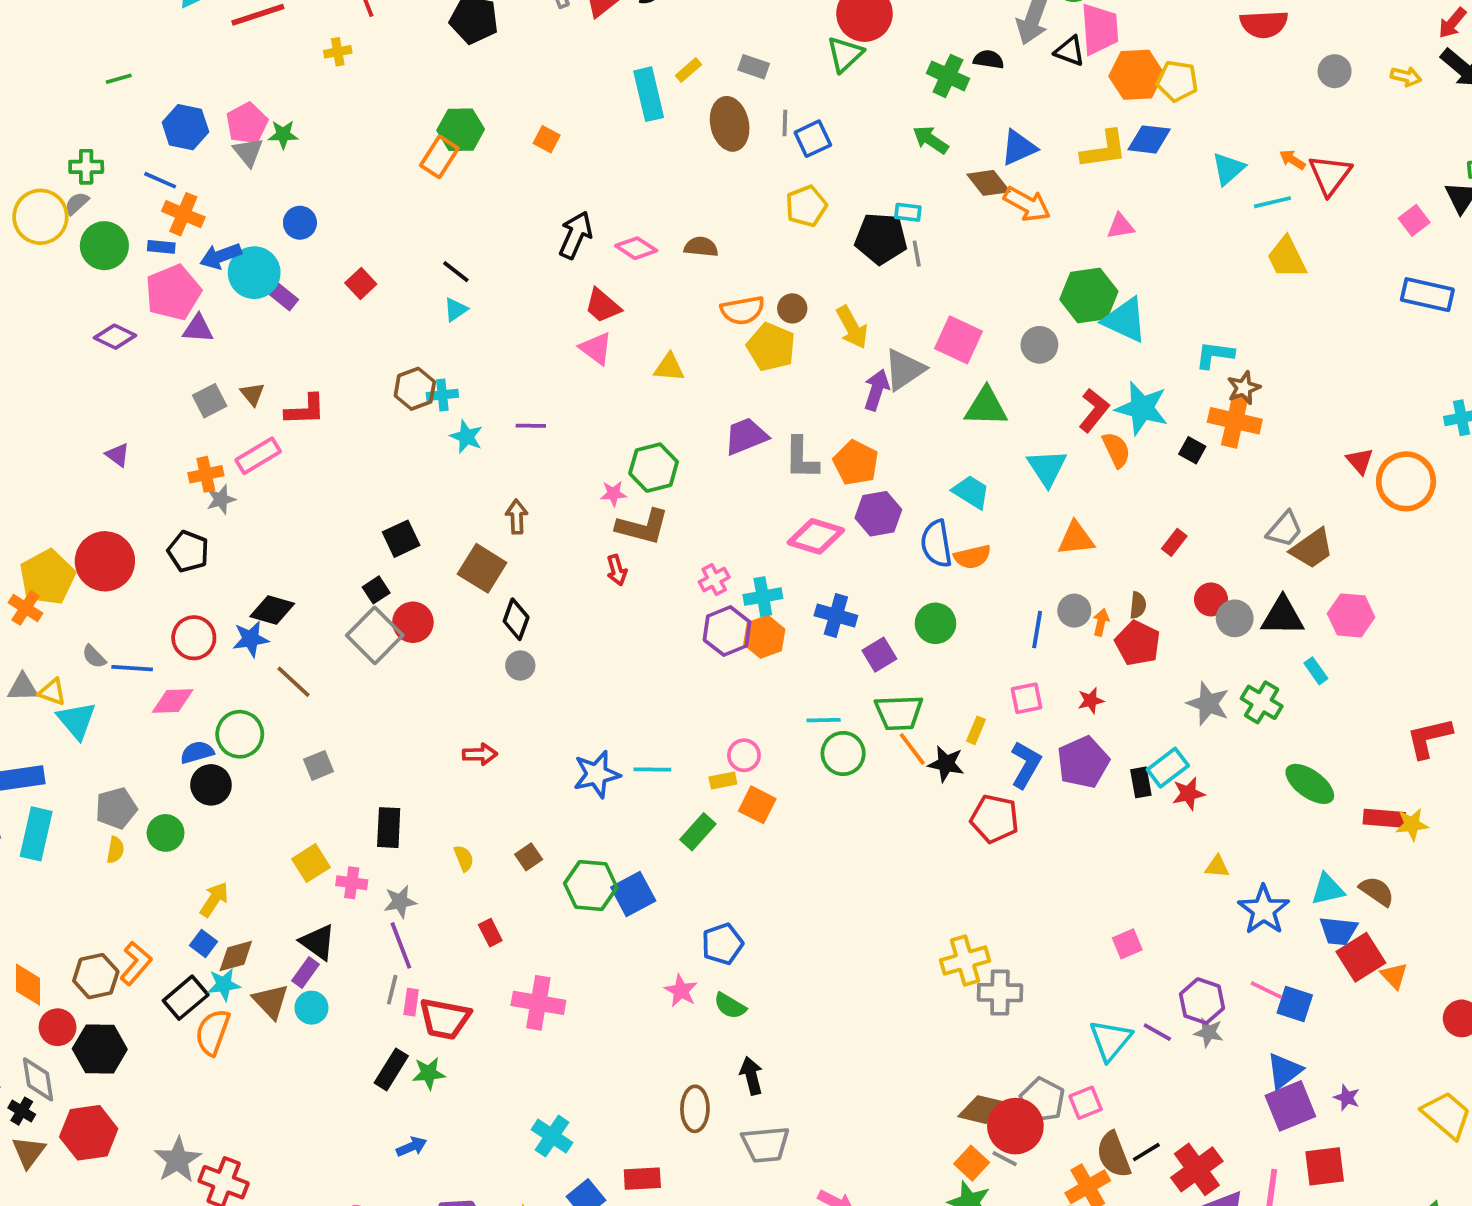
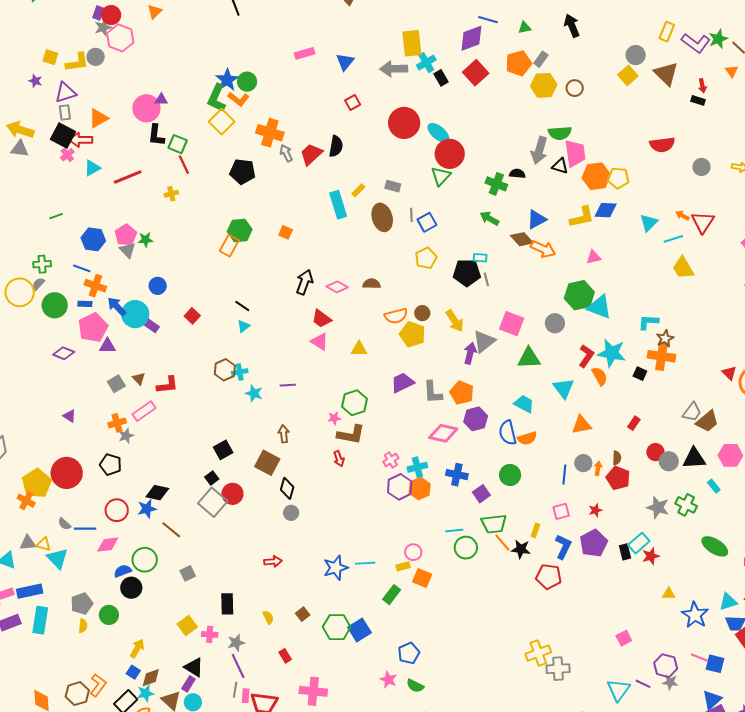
blue arrow: (221, 256) -> (117, 307), turned 70

